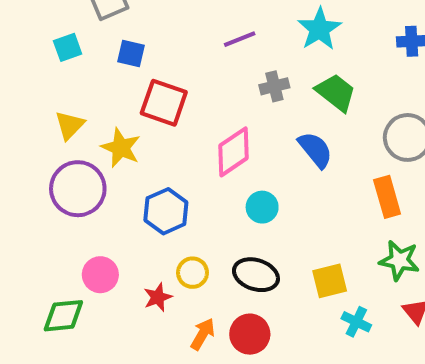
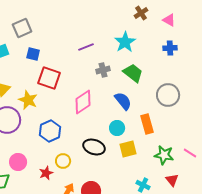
orange rectangle: (387, 197) -> (147, 124), moved
cyan circle: (262, 207) -> (117, 128), moved
black ellipse: (256, 275) -> (94, 147), moved
yellow square: (330, 281) -> (128, 149), moved

